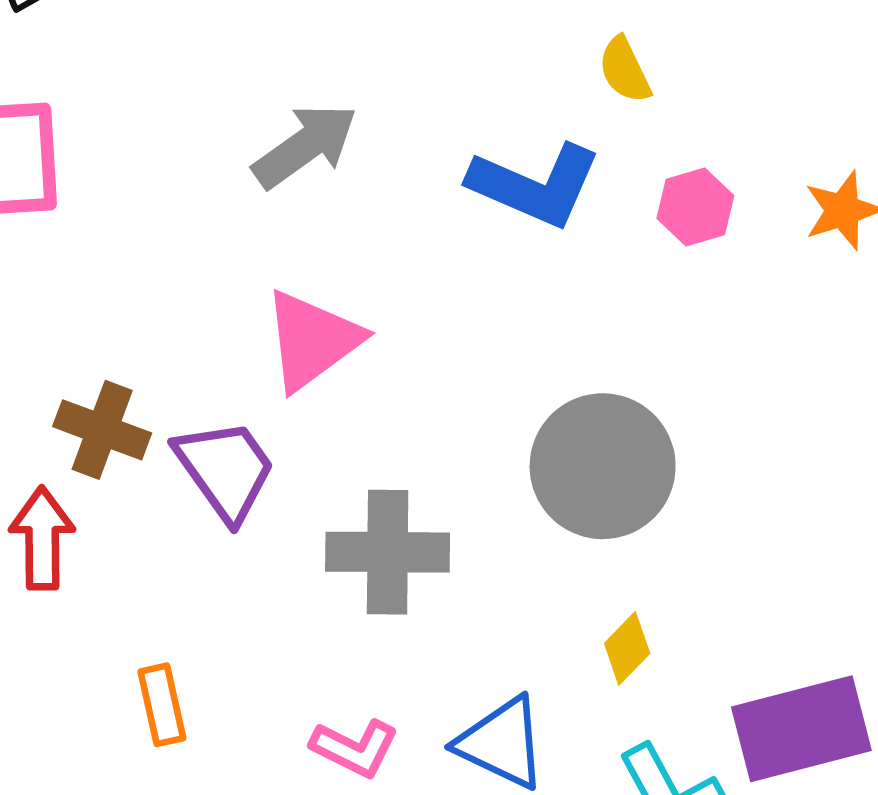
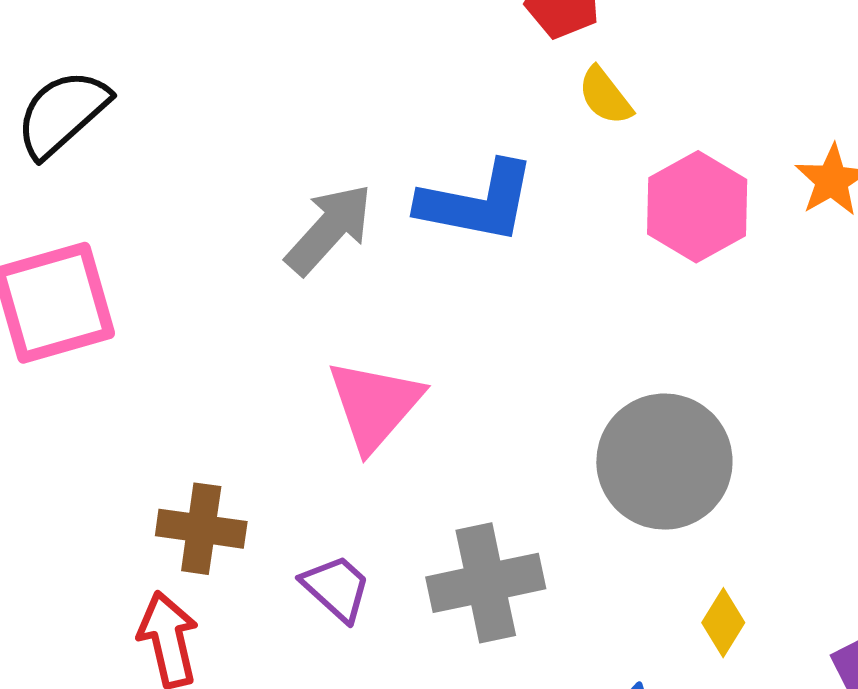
blue L-shape: (535, 185) -> (477, 202), moved
pink hexagon: (695, 207) -> (697, 207), size x1.5
purple trapezoid: (225, 470) -> (336, 588), moved, size x0.7

